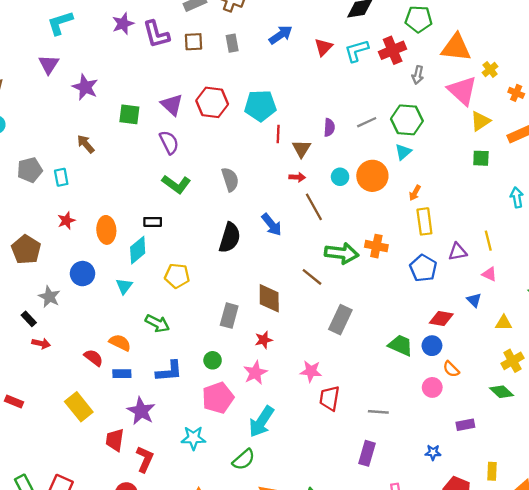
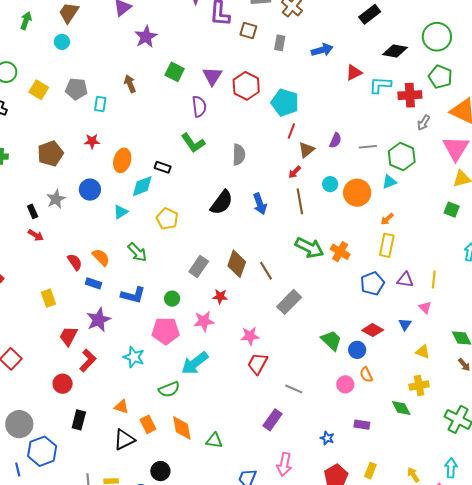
red arrow: (297, 177) -> (295, 172), turned 112
brown line: (312, 277) -> (266, 271), moved
pink star: (311, 371) -> (250, 336), turned -30
yellow rectangle: (79, 407) -> (48, 298), size x0.7

